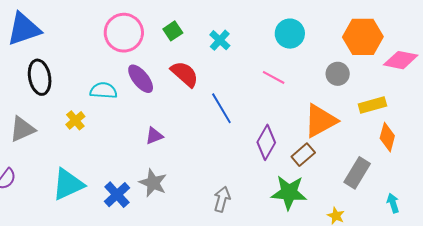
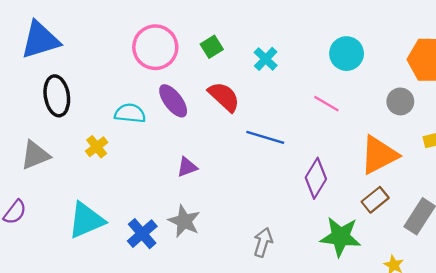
blue line: (221, 108) -> (265, 137), turned -44
brown rectangle: (303, 155) -> (375, 200), moved

